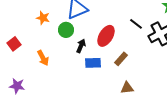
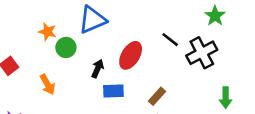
green circle: (66, 30) -> (66, 47), moved
brown rectangle: (121, 59) -> (157, 96), moved

